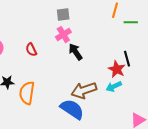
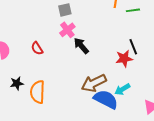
red star: (117, 69) -> (124, 59), turned -30
cyan arrow: (114, 86) -> (122, 89), moved
blue semicircle: (72, 109) -> (106, 99), moved

